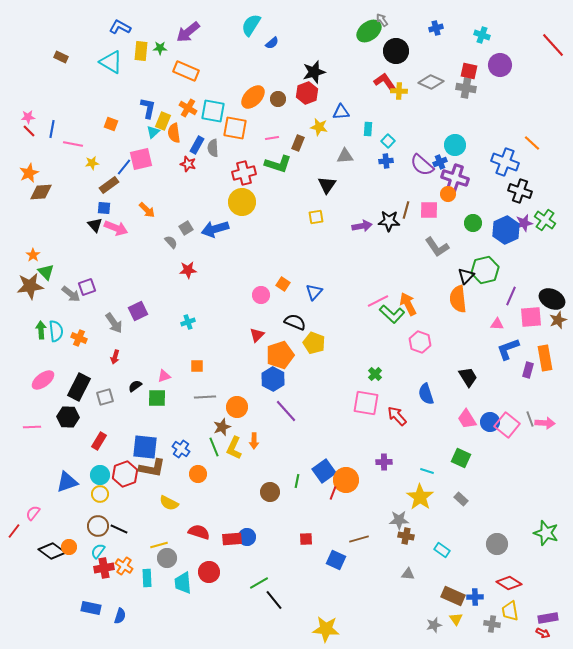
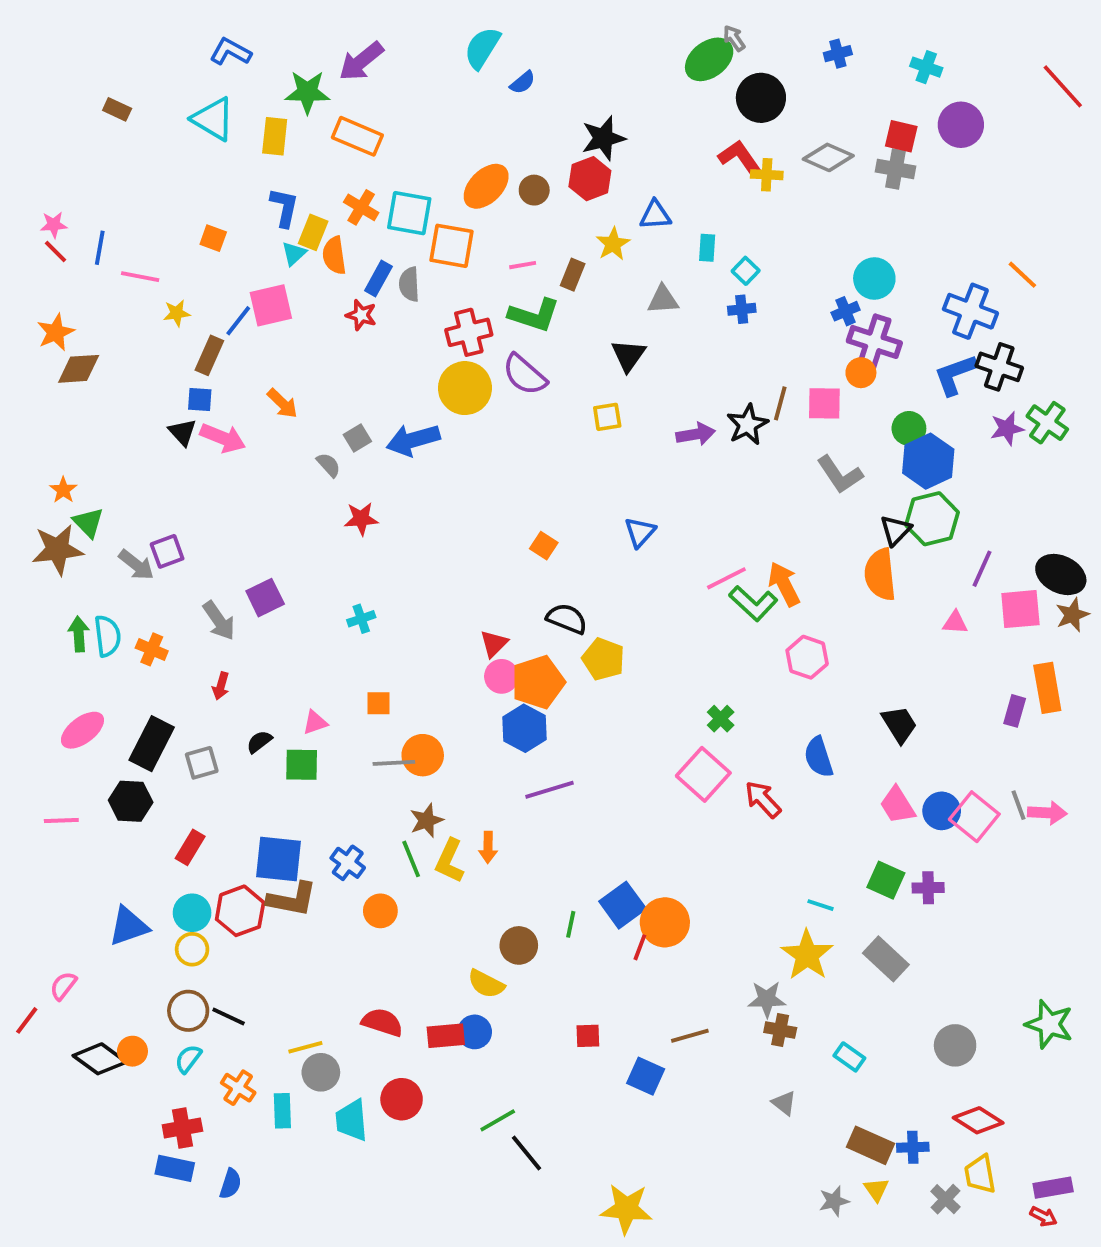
green star: (160, 48) -> (307, 92), size x1.6
yellow rectangle: (141, 51) -> (275, 136), moved
yellow star: (319, 127) -> (613, 244), turned 30
purple semicircle: (422, 165) -> (525, 375), moved
brown rectangle: (109, 185) -> (209, 355), turned -30
black star: (389, 221) -> (748, 425), turned -30
blue hexagon: (506, 230) -> (928, 461), moved
blue triangle: (314, 292) -> (640, 532), moved
pink circle: (261, 295) -> (501, 676), moved
blue L-shape: (508, 349) -> (955, 375), moved
pink square: (366, 403) -> (703, 774), turned 32
orange circle: (237, 407) -> (423, 755), moved
purple line: (286, 411) -> (550, 790), turned -65
purple cross: (384, 462) -> (928, 888), moved
gray rectangle: (461, 499) -> (886, 959), size x1.6
yellow semicircle: (169, 503) -> (486, 984), moved
red cross: (104, 568) -> (182, 1128), moved
gray triangle: (408, 574) -> (784, 1103), turned 32
gray cross: (492, 624) -> (945, 1199), turned 35

